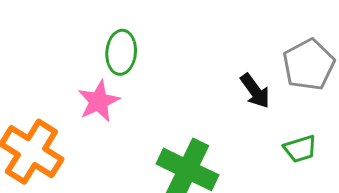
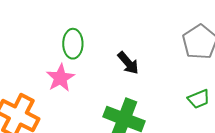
black arrow: (255, 91) -> (128, 63), moved

